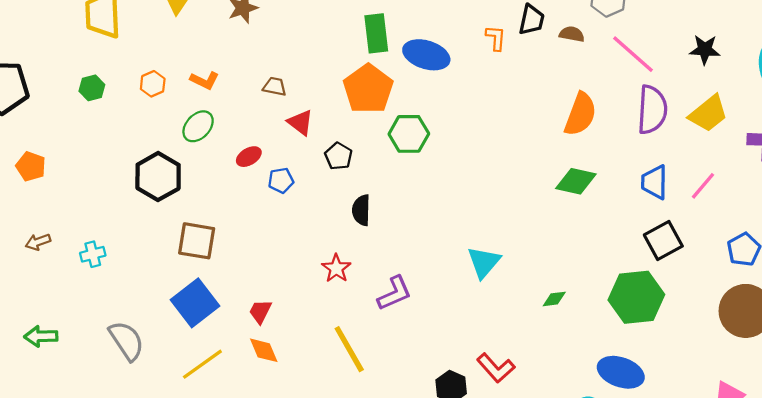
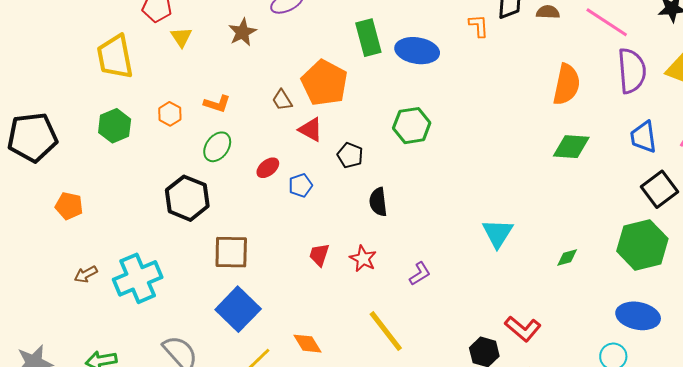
brown trapezoid: (275, 87) -> (282, 100), turned -125
green hexagon: (92, 88) -> (115, 126), size x1.4
orange pentagon: (368, 89) -> (324, 83), moved
cyan cross: (93, 254) -> (138, 278), size x2.0
purple L-shape: (394, 293) -> (420, 274), size x0.7
red trapezoid: (260, 311) -> (319, 255), moved

